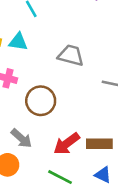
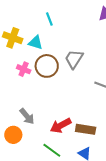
gray trapezoid: (71, 55) -> (74, 59), turned -80
brown circle: (41, 101) -> (47, 66), moved

